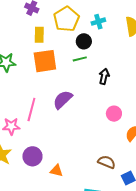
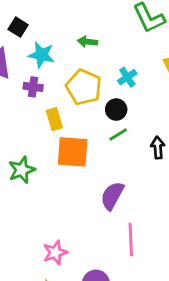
orange square: (45, 61) -> (73, 152), turned 30
pink line: (31, 109) -> (131, 240), moved

